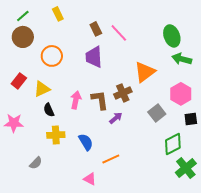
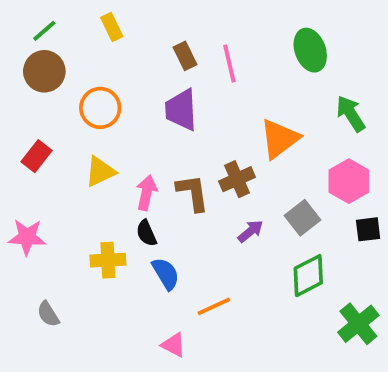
pink line: (119, 33) -> (229, 64), turned 30
green ellipse: (172, 36) -> (310, 50), moved
green arrow: (182, 59) -> (351, 114), turned 42
yellow triangle: (42, 89) -> (100, 171), moved
black semicircle: (49, 110) -> (146, 233), moved
purple arrow: (116, 118) -> (250, 231), moved
green diamond: (173, 144) -> (308, 276), moved
gray semicircle: (36, 163) -> (48, 314), moved, turned 104

